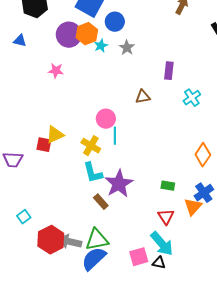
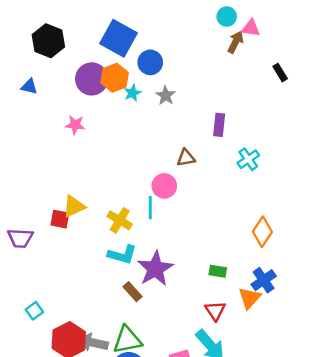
pink circle: (106, 119) -> (164, 186), moved
cyan L-shape: (93, 173) -> (122, 255), turned -60

